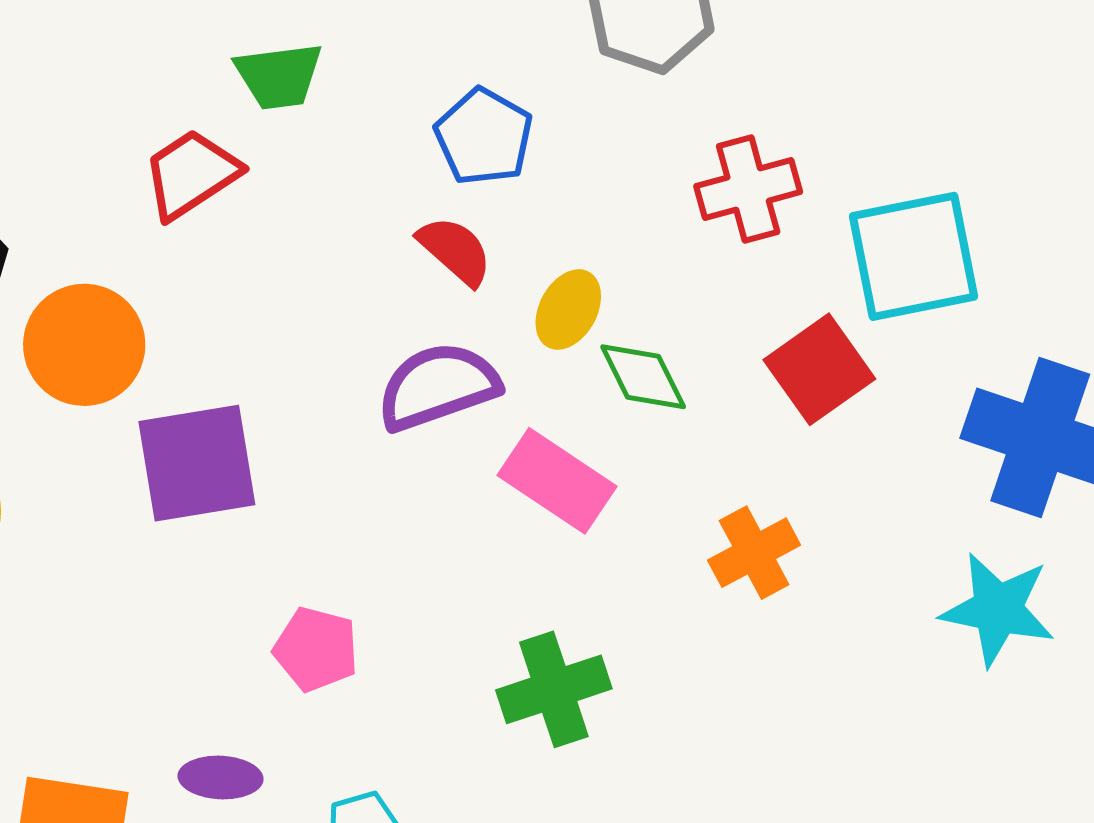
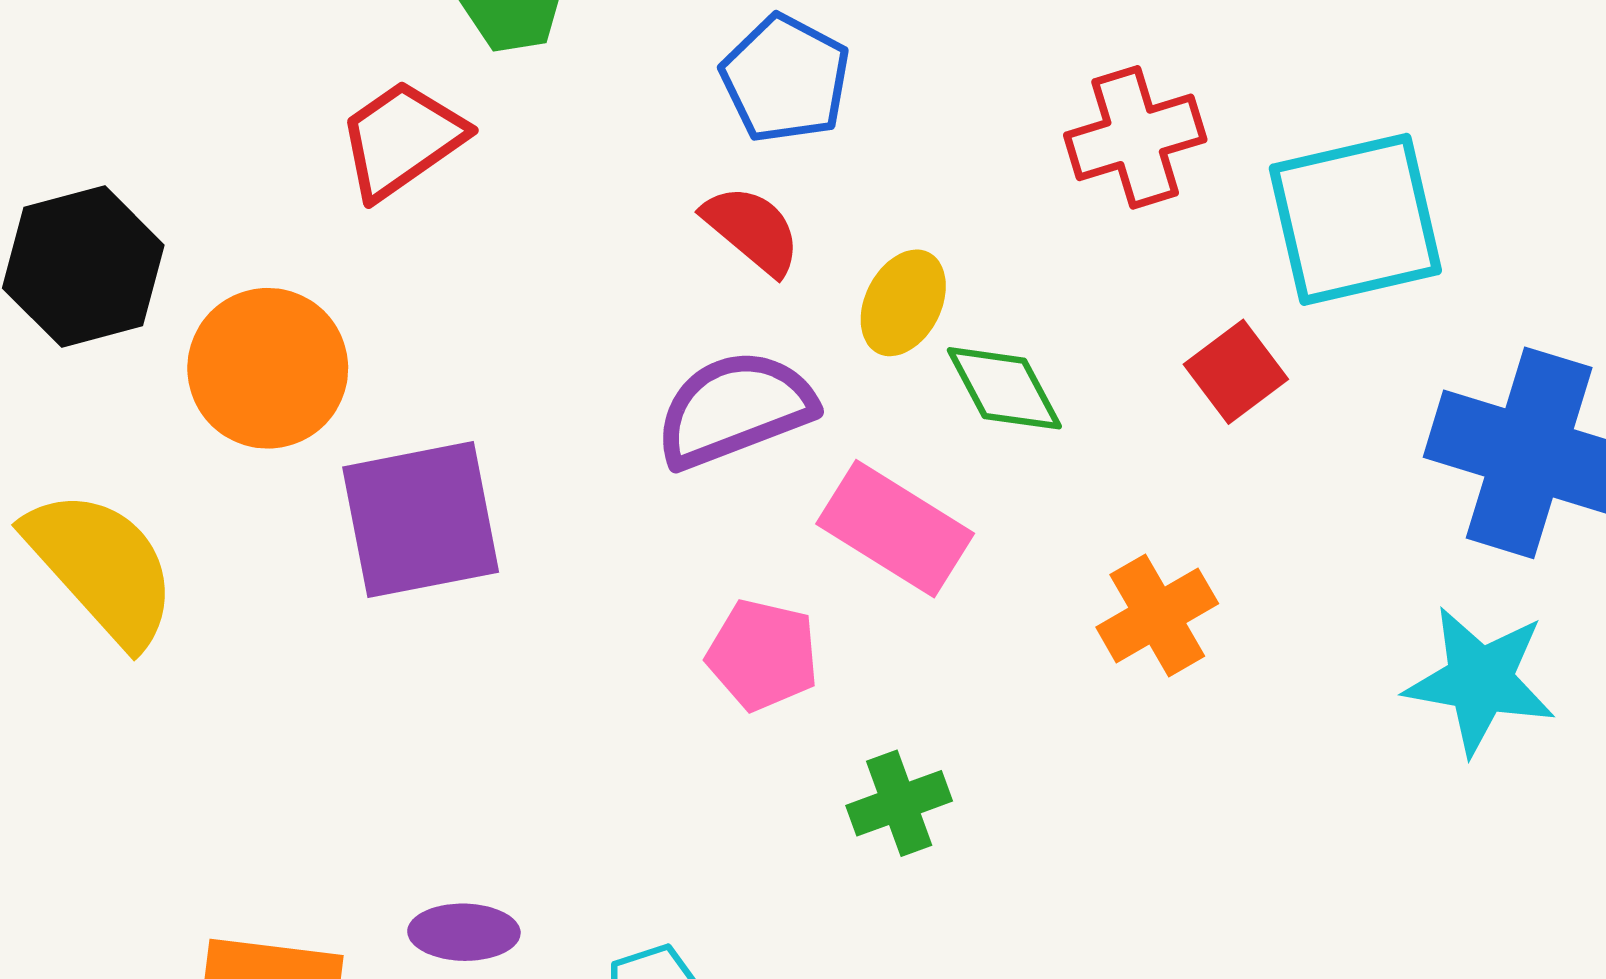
red square: (819, 369) -> (1236, 372), size x0.7
pink pentagon: (316, 649) -> (763, 655), moved
green cross: (554, 689) -> (899, 803), size x0.7

